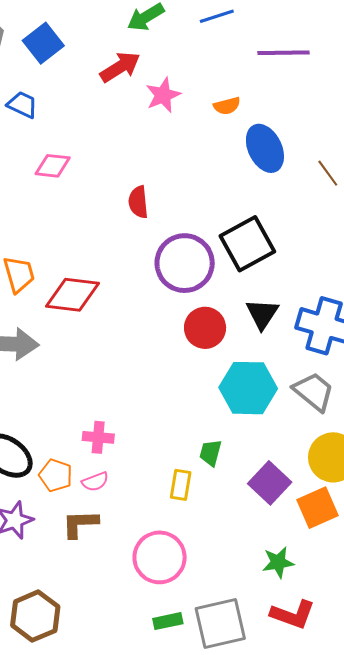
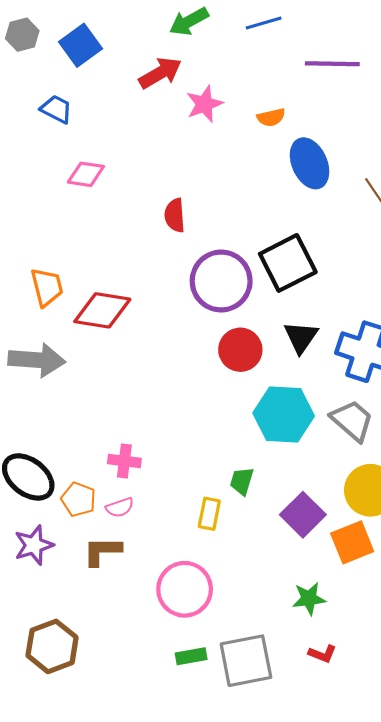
red L-shape: (293, 615) -> (322, 654), size x0.6

